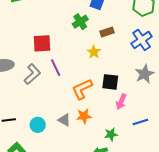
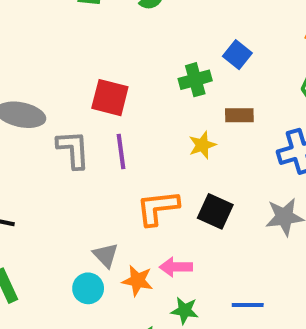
gray L-shape: (32, 74) -> (73, 150), turned -70
pink arrow: (121, 102) -> (176, 267), moved, turned 49
orange star: (84, 116) -> (138, 281), moved
cyan circle: (38, 125) -> (88, 288), moved

